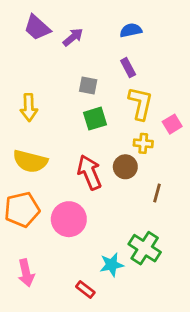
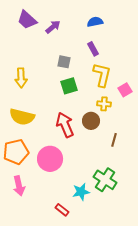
pink arrow: (26, 273) -> (19, 186), moved

